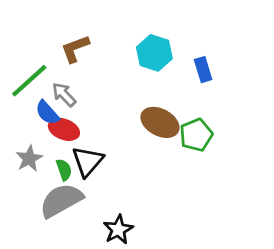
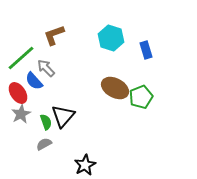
red ellipse: (64, 129) -> (18, 93), moved, turned 35
gray semicircle: (61, 200) -> (44, 144), size x0.5

